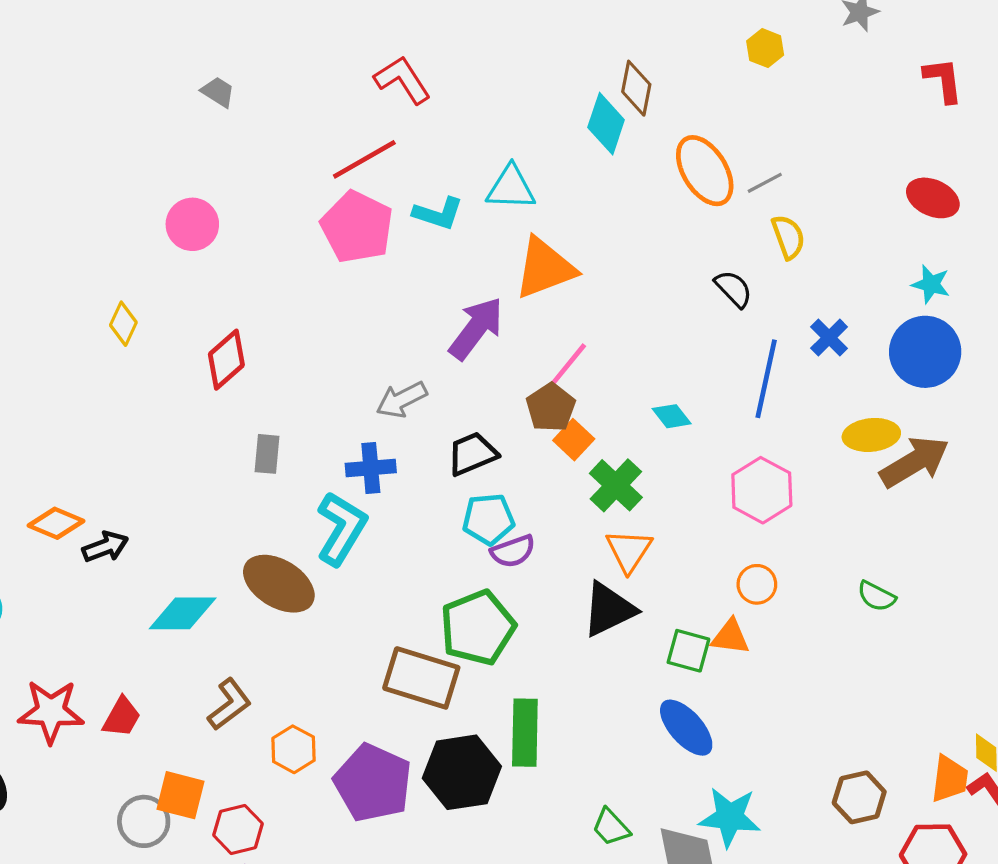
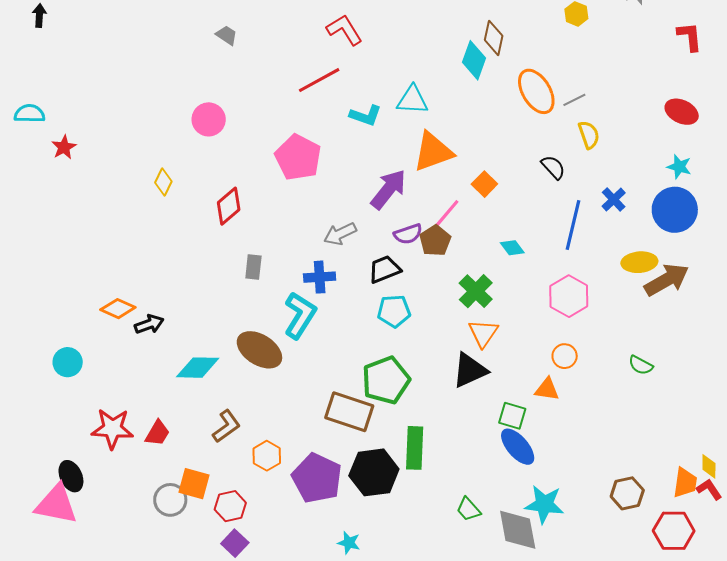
pink pentagon: (357, 227) -> (298, 157), moved
orange square: (574, 440) -> (484, 184), moved
purple semicircle: (513, 551) -> (408, 234), moved
green square: (688, 651) -> (512, 416), moved

